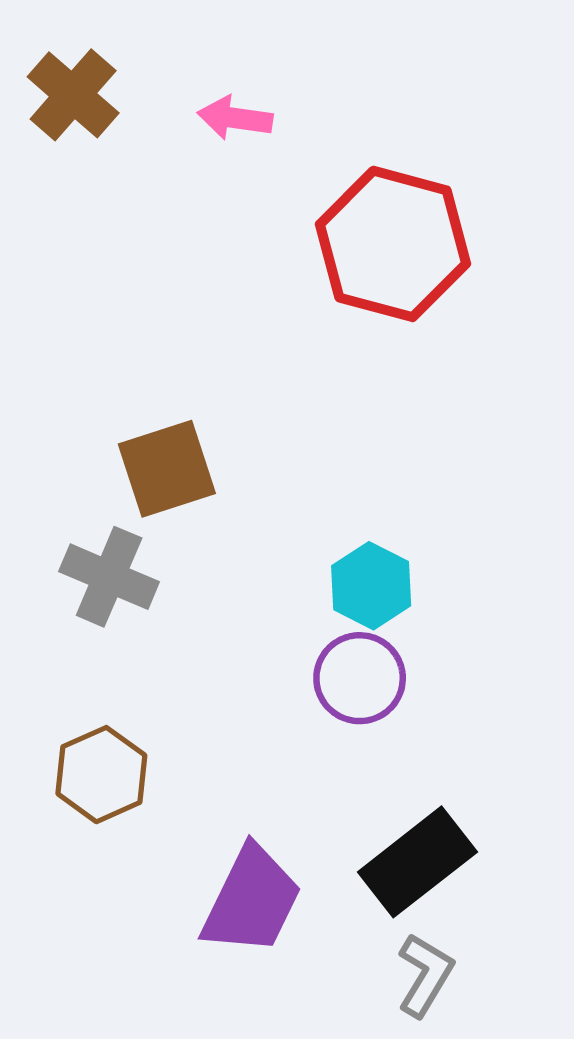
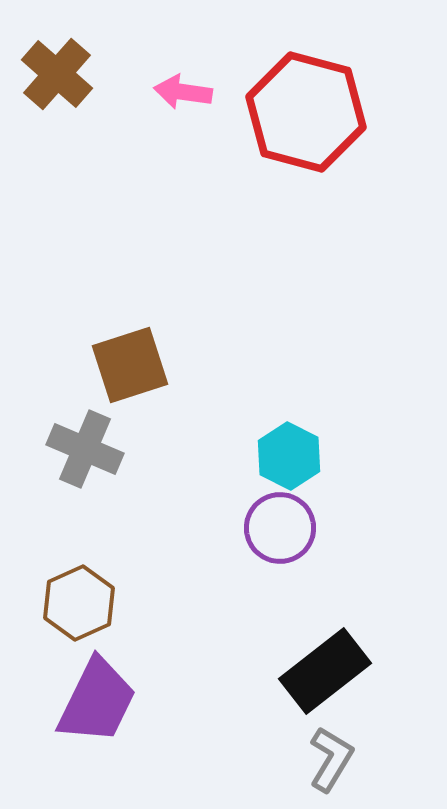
red hexagon: (393, 244) -> (306, 112), moved
purple trapezoid: (252, 900) -> (97, 701), moved

